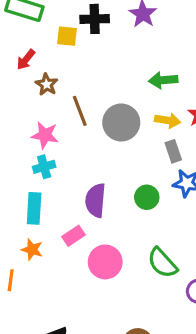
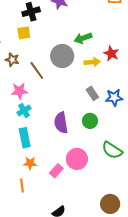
yellow square: (67, 36) -> (24, 33), moved
gray circle: (121, 122) -> (62, 56), moved
gray rectangle: (173, 151) -> (92, 93), moved
green circle: (147, 197) -> (90, 121), moved
pink rectangle: (74, 236) -> (56, 171), moved

